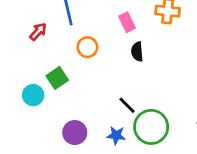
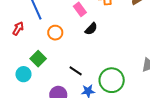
black semicircle: (137, 52) -> (91, 29), turned -120
black line: (127, 105) -> (76, 71), moved

